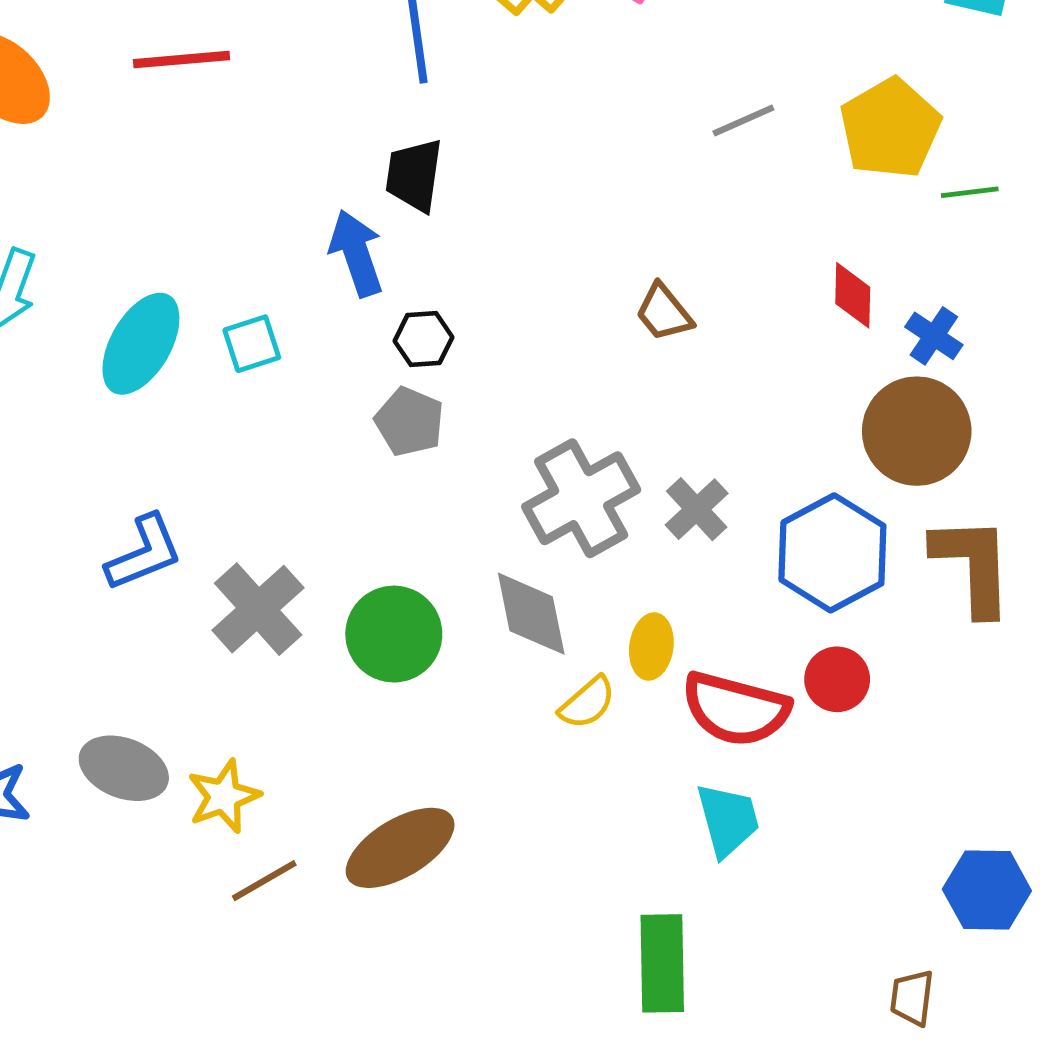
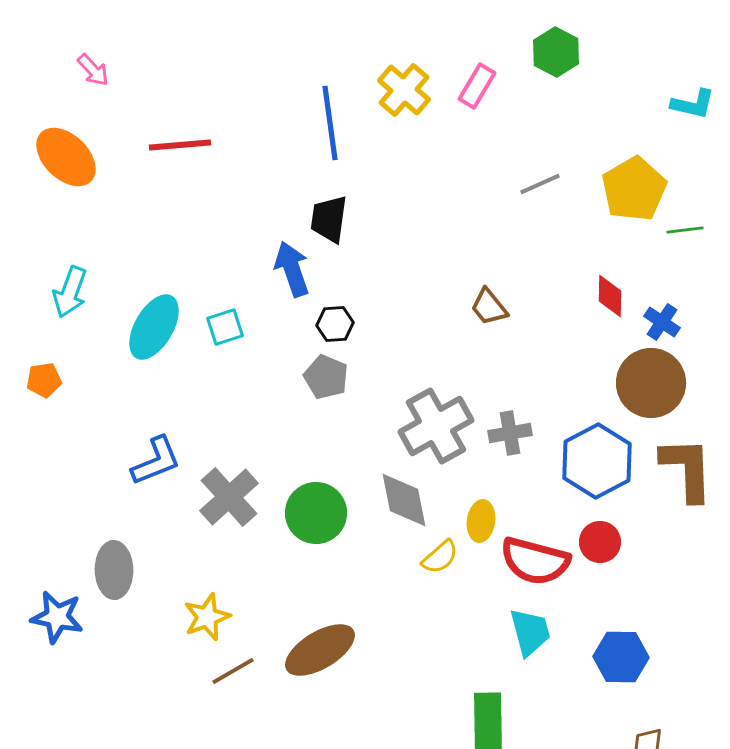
gray cross: (697, 509) -> (510, 433), turned 33
gray ellipse: (124, 768) -> (114, 570), moved, turned 68
blue hexagon: (987, 890) -> (621, 657), moved

